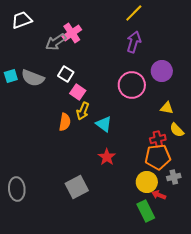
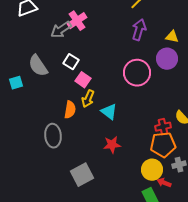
cyan square: (11, 76) -> (16, 83), moved
gray semicircle: (33, 78) -> (38, 66), turned 35
yellow triangle: (167, 108) -> (172, 37), moved
red star: (107, 157) -> (112, 145), turned 30
gray ellipse: (17, 189) -> (53, 136), moved

